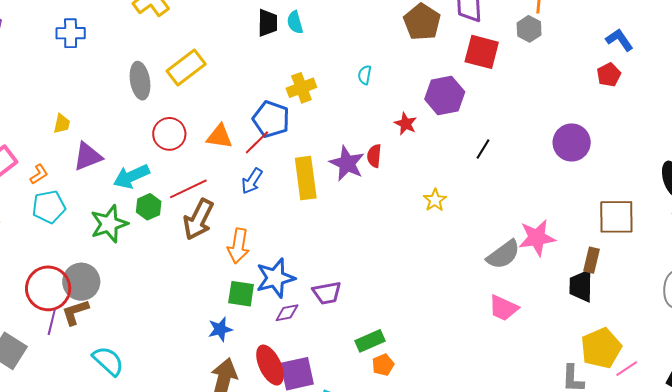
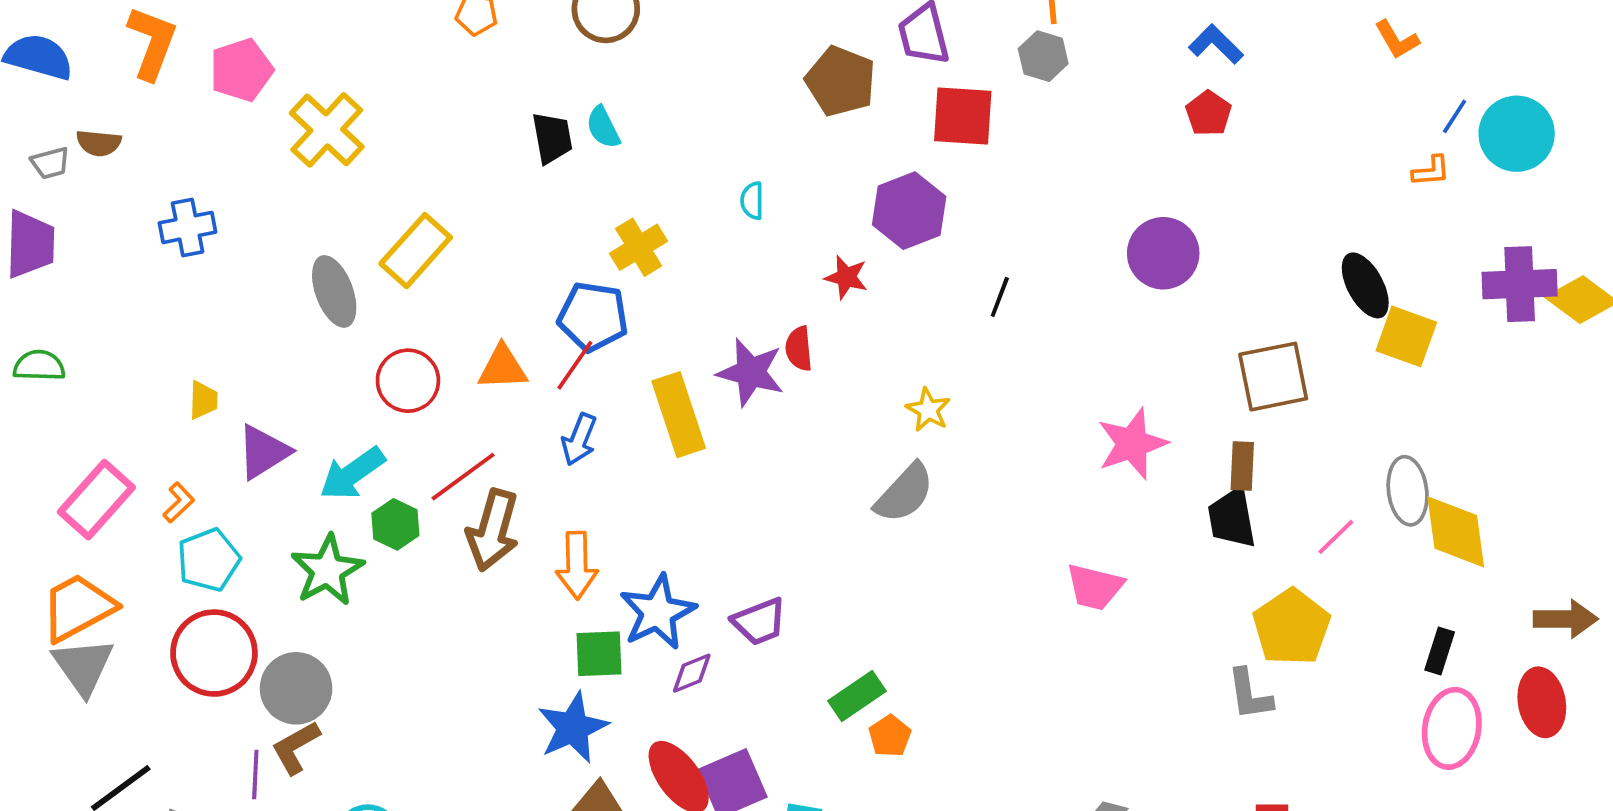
gray semicircle: (503, 255) -> (904, 493), moved
red circle: (48, 288) -> (214, 653), moved
blue star: (220, 329) -> (573, 728), size x1.5
pink line: (627, 369) -> (1336, 537), moved

